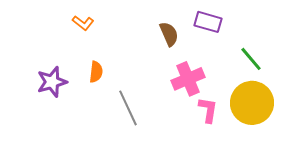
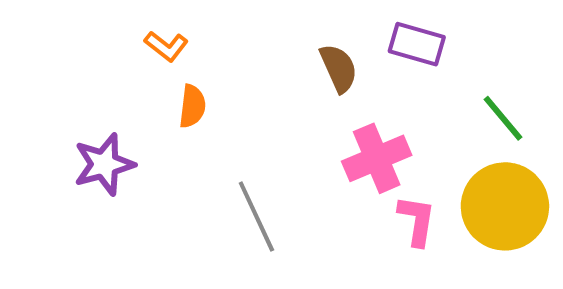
orange semicircle: (96, 72) -> (192, 106), moved

